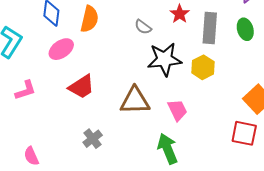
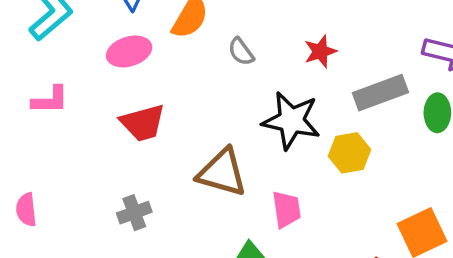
red star: (180, 14) -> (320, 51), moved
gray semicircle: (143, 27) -> (241, 52), moved
gray rectangle: (210, 28) -> (380, 93), turned 48

